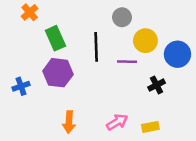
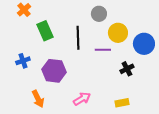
purple hexagon: (58, 73) -> (54, 71), moved
blue cross: (21, 86) -> (23, 61), moved
orange arrow: (69, 122) -> (38, 99), moved, turned -30
pink arrow: (117, 122) -> (82, 99), moved

